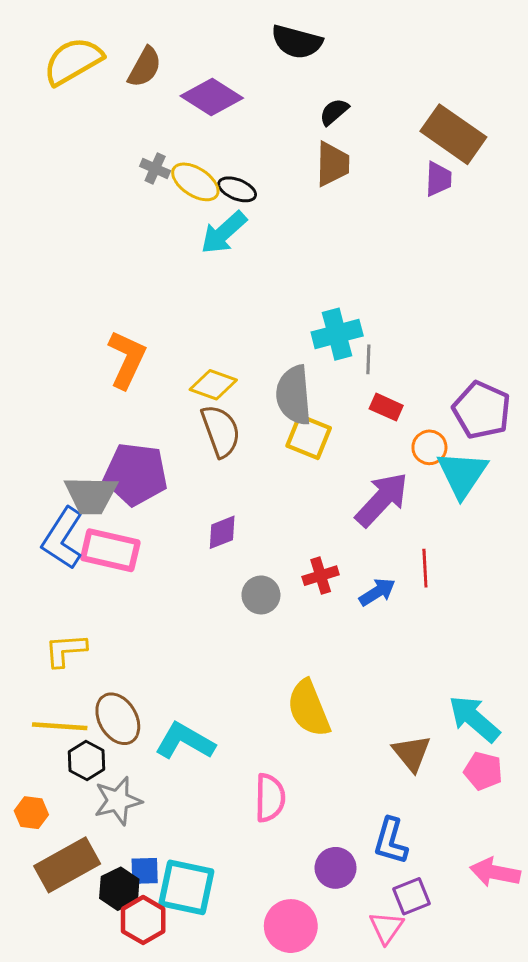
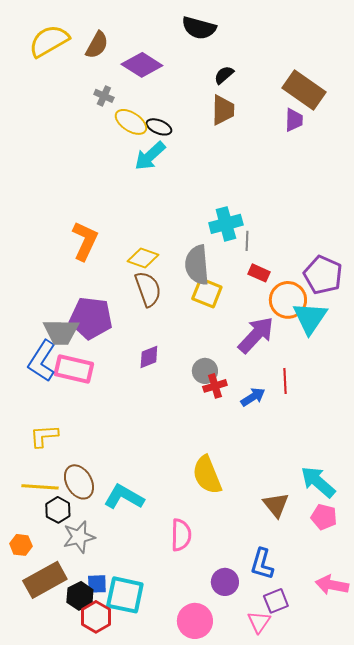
gray cross: (155, 169) -> (104, 96), moved
orange circle: (429, 447) -> (288, 300), size x1.6
gray circle: (261, 595) -> (205, 371), moved

